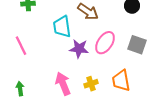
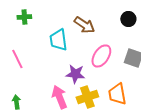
purple star: (79, 49) -> (75, 74), moved
yellow cross: (91, 84) -> (87, 97), size x1.5

